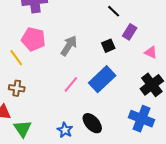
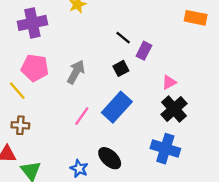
black line: (114, 11) -> (123, 38), moved
pink triangle: (151, 52) -> (169, 82), moved, turned -48

